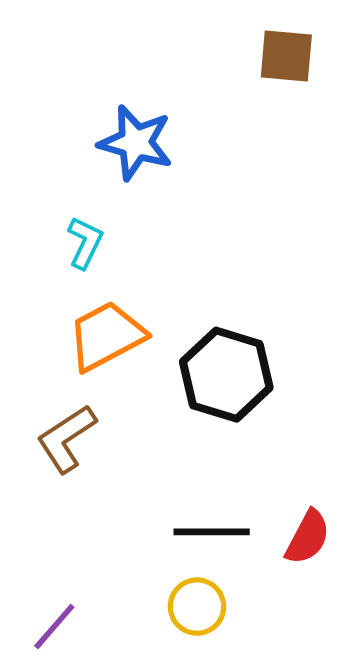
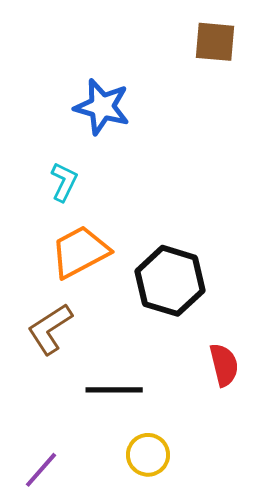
black line: (212, 532) -> (114, 390), moved
red semicircle: (308, 537) -> (224, 365), moved, turned -42

